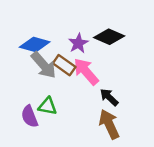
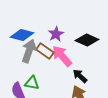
black diamond: (109, 37) -> (87, 40), moved
gray arrow: (44, 65) -> (29, 51), turned -120

